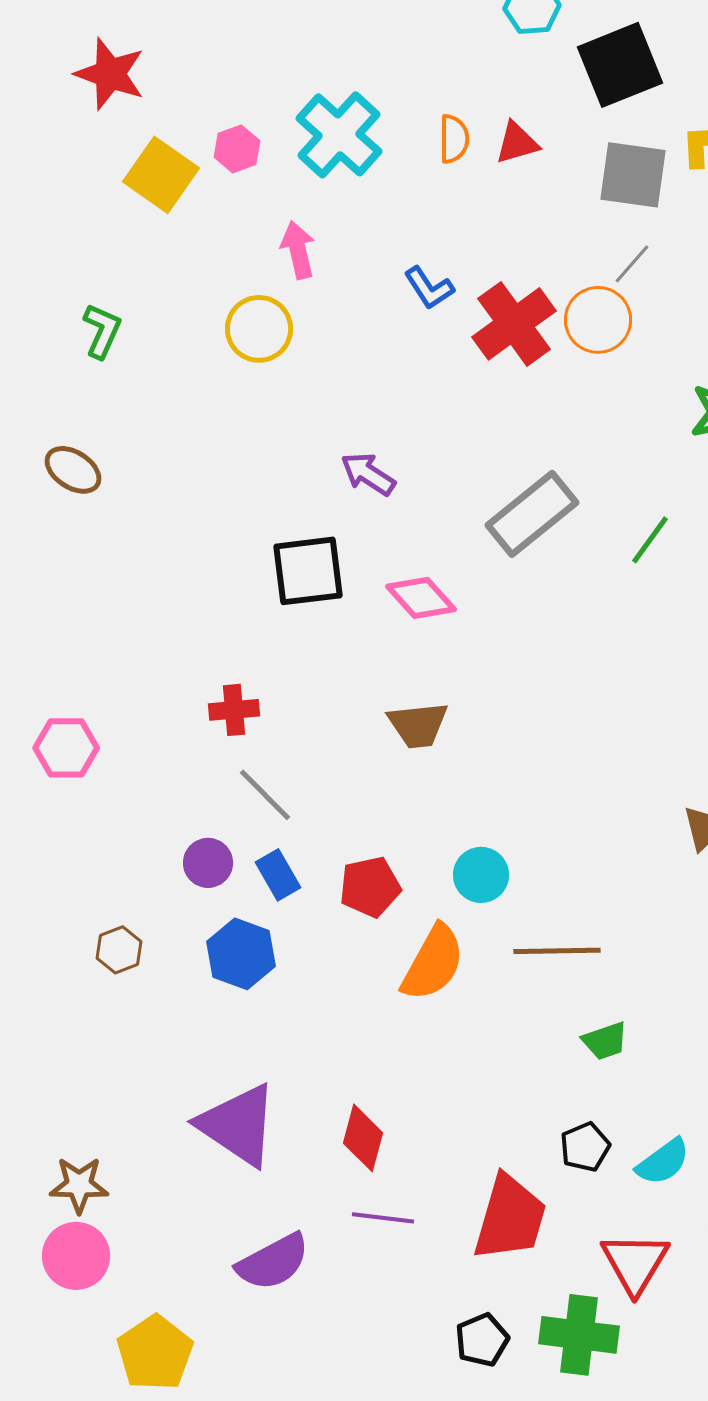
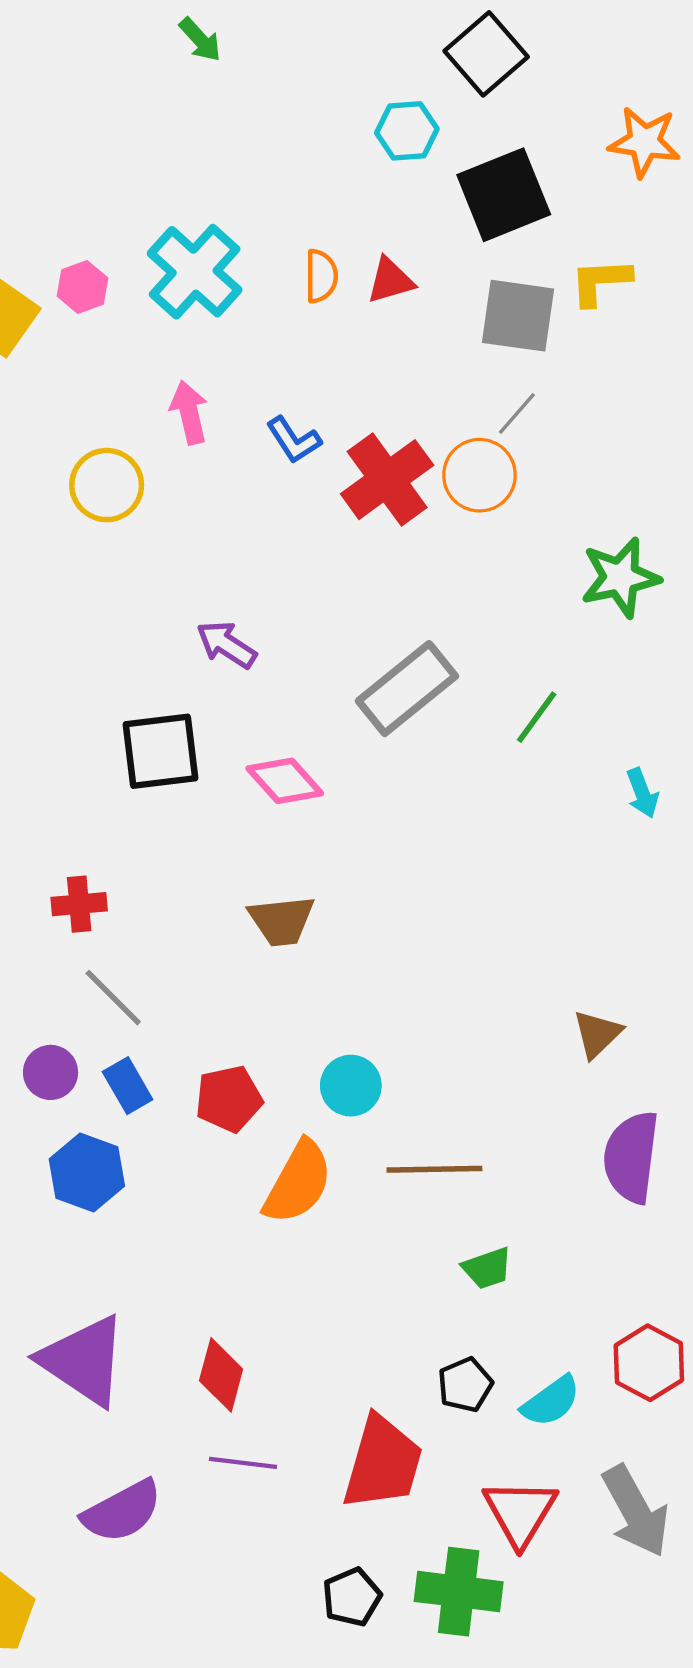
pink arrow: (298, 250) -> (189, 412), moved

